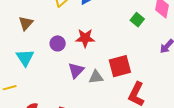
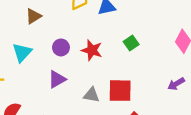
green square: (137, 20) -> (131, 43), moved
purple triangle: (76, 70) -> (57, 79), moved

